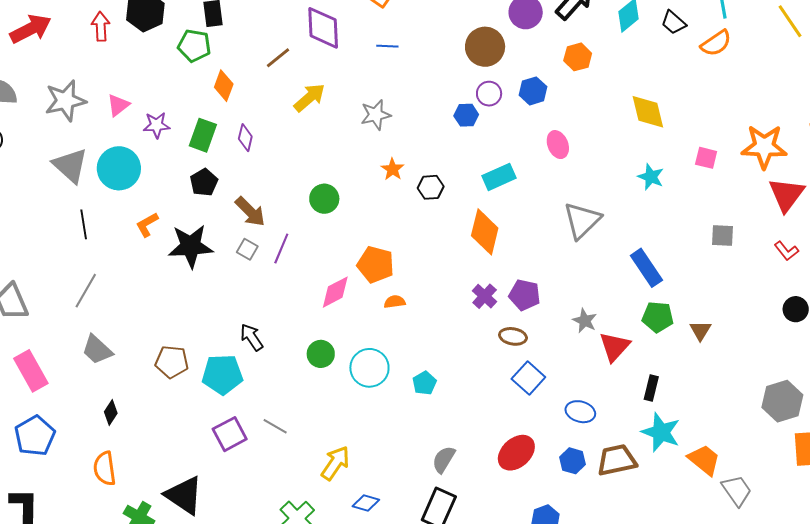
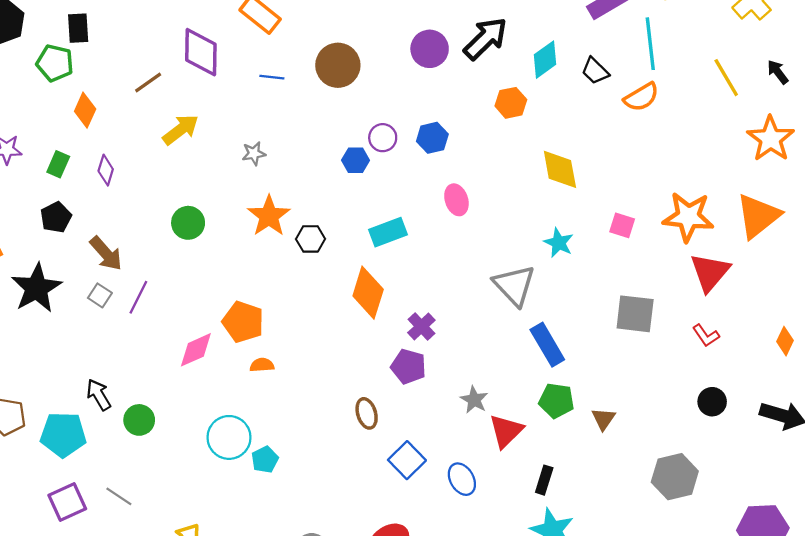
brown circle: (485, 47) -> (338, 65), moved
orange hexagon: (578, 57) -> (511, 103), moved
gray star: (376, 115) -> (254, 153), size x0.7
green rectangle: (203, 135) -> (58, 164), size x0.7
orange star: (393, 169) -> (269, 216), size x1.6
green circle: (324, 199) -> (188, 223), moved
gray triangle: (582, 220) -> (514, 285), moved, turned -33
gray square: (722, 236) -> (635, 314), size x1.5
black star: (191, 246) -> (36, 288), turned -30
purple cross: (485, 296) -> (421, 326), moved
brown ellipse: (513, 336) -> (367, 413), moved, turned 60
green circle: (321, 354) -> (139, 420), moved
cyan pentagon: (424, 383) -> (265, 460), moved
gray hexagon: (782, 401) -> (675, 477), moved
blue ellipse: (580, 412) -> (462, 479), moved, turned 40

